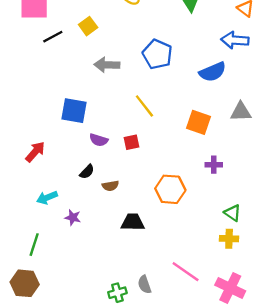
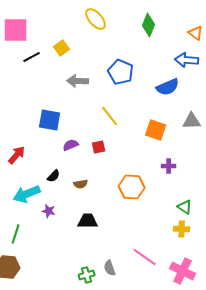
purple semicircle: (99, 140) -> (71, 145), turned 140
black semicircle: (87, 172) -> (54, 176), moved
cyan arrow: (47, 198) -> (27, 194), size x1.5
black trapezoid: (133, 222) -> (88, 221), moved

